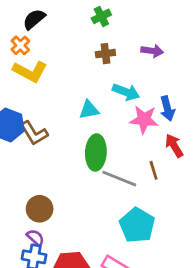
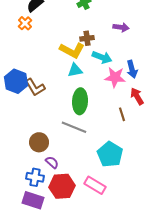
brown cross: (105, 54) -> (87, 38), moved
yellow L-shape: (30, 71) -> (72, 50), moved
gray line: (119, 179) -> (74, 127), moved
purple semicircle: (35, 238) -> (52, 162), moved

